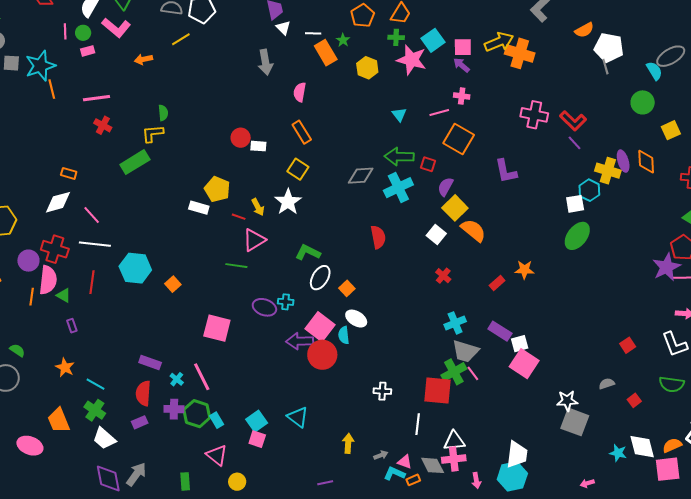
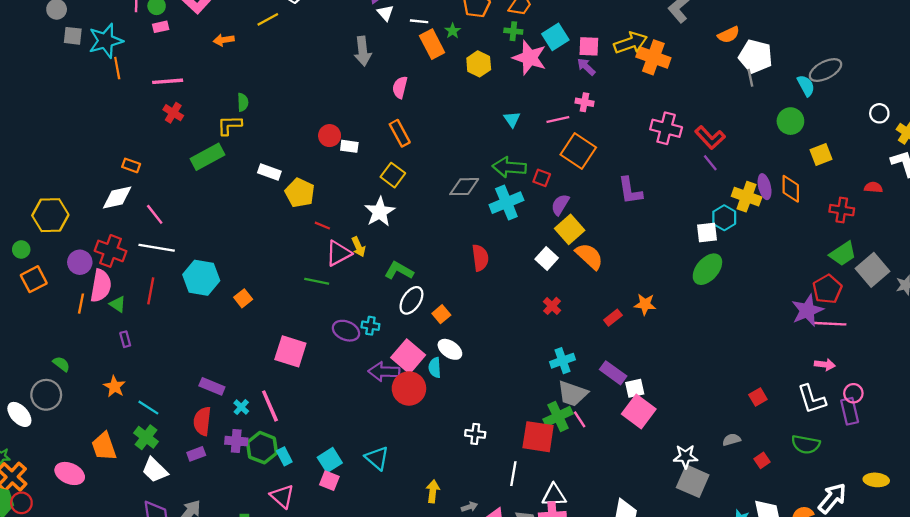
yellow arrow: (258, 207) -> (358, 247), moved
white rectangle: (199, 208) -> (269, 172), moved

